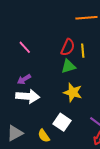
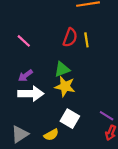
green triangle: (68, 66) -> (62, 69), moved
yellow star: (73, 92) -> (65, 86), moved
yellow semicircle: (44, 136) -> (51, 135), turned -80

